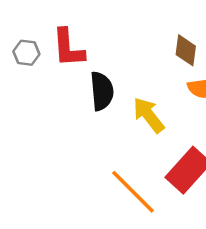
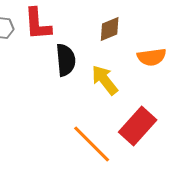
brown diamond: (186, 50) -> (110, 29), moved, turned 60

